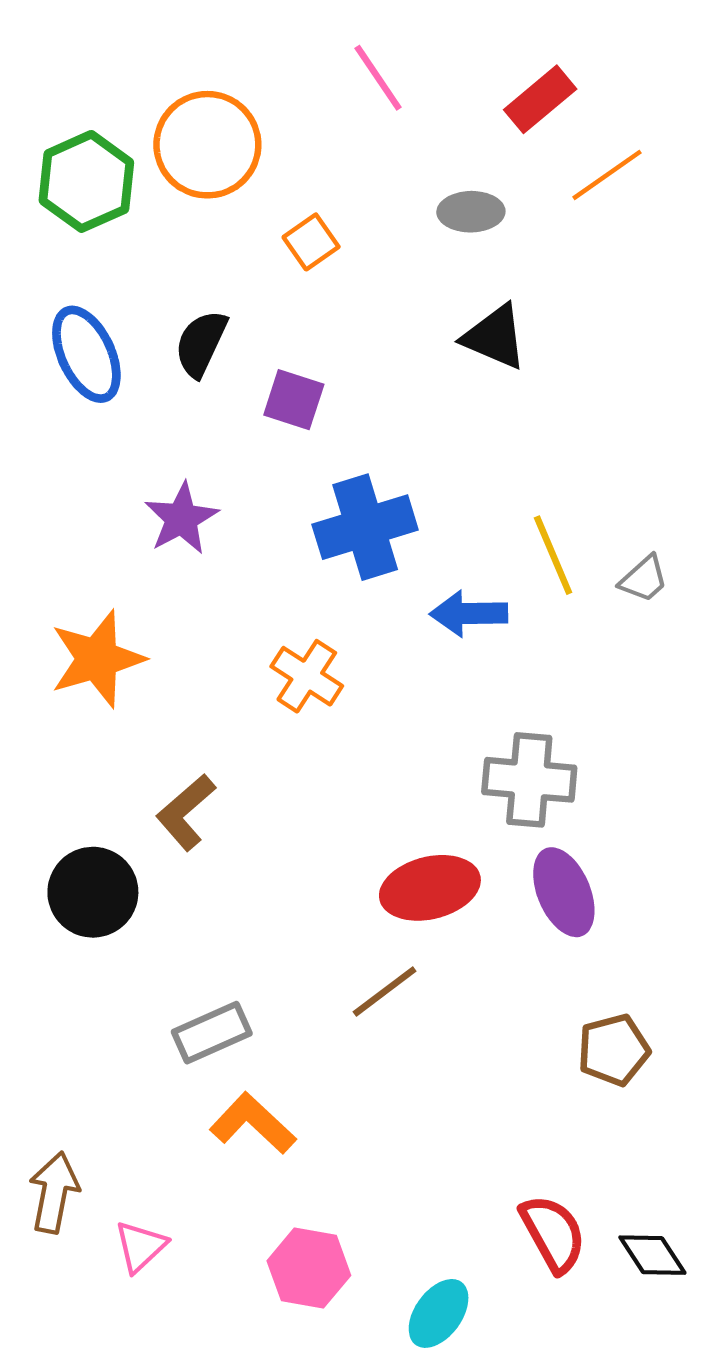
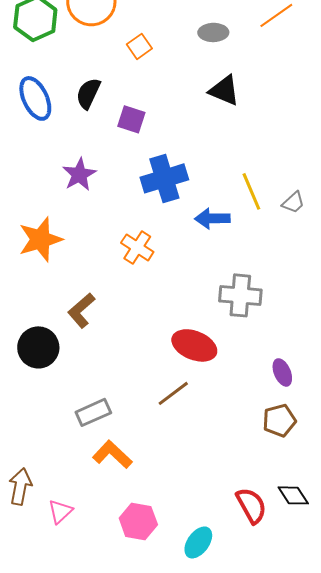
red ellipse: (430, 888) -> (194, 345), turned 36
purple ellipse: (564, 892) -> (282, 372), moved, size x0.7
black diamond: (652, 1255) -> (293, 495), moved

